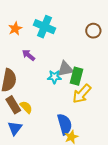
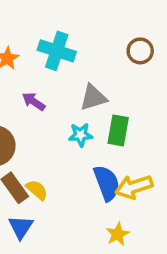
gray triangle: (65, 69) -> (93, 98), moved
yellow arrow: (82, 94) -> (134, 187), moved, turned 35
blue semicircle: (65, 124) -> (107, 183), moved

